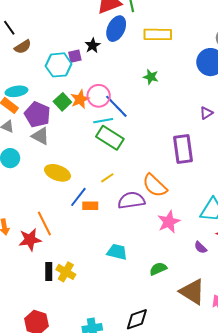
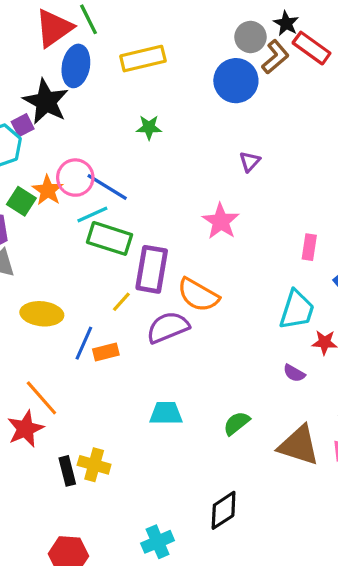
black star: (93, 45) -> (46, 102), size x1.8
purple rectangle: (183, 149) -> (152, 269), moved, turned 32
pink star: (169, 222) -> (221, 221), moved

